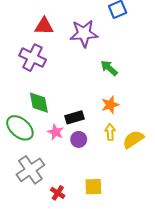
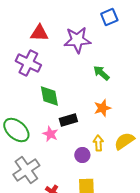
green diamond: (39, 103) -> (49, 96), moved
yellow arrow: (110, 132) -> (98, 143), moved
purple circle: (79, 139) -> (82, 155), moved

